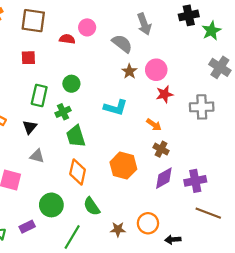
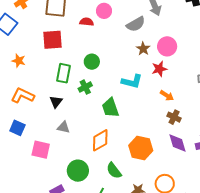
gray semicircle: (122, 44) -> (136, 24), turned 114
red square: (28, 58) -> (53, 40), size x1.5
red star: (165, 94) -> (159, 69), moved
green trapezoid: (76, 136) -> (110, 108), moved
orange hexagon: (123, 166) -> (141, 148), moved
orange diamond: (78, 172) -> (100, 140), turned 50
purple diamond: (164, 178) -> (177, 143), turned -75

